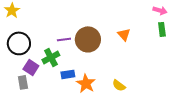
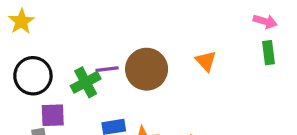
green cross: (51, 57) -> (86, 82), moved
purple square: (31, 67) -> (53, 115), turned -35

